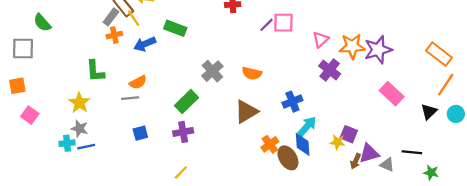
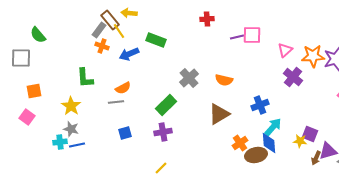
purple line: (267, 25) -> (237, 37), turned 32
orange cross: (114, 35) -> (102, 46), turned 32
orange square: (17, 86) -> (34, 91), moved
brown ellipse: (288, 158) -> (256, 155), turned -70

